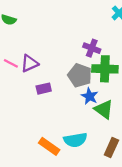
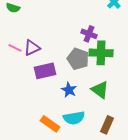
purple rectangle: (44, 89) -> (45, 71), size x1.5
blue star: (90, 96) -> (69, 90), moved

